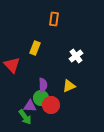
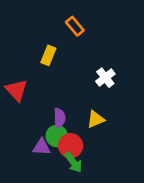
orange rectangle: (54, 19) -> (75, 26), turned -48
yellow rectangle: (35, 48) -> (48, 55), moved
green arrow: (25, 117) -> (73, 162), moved

